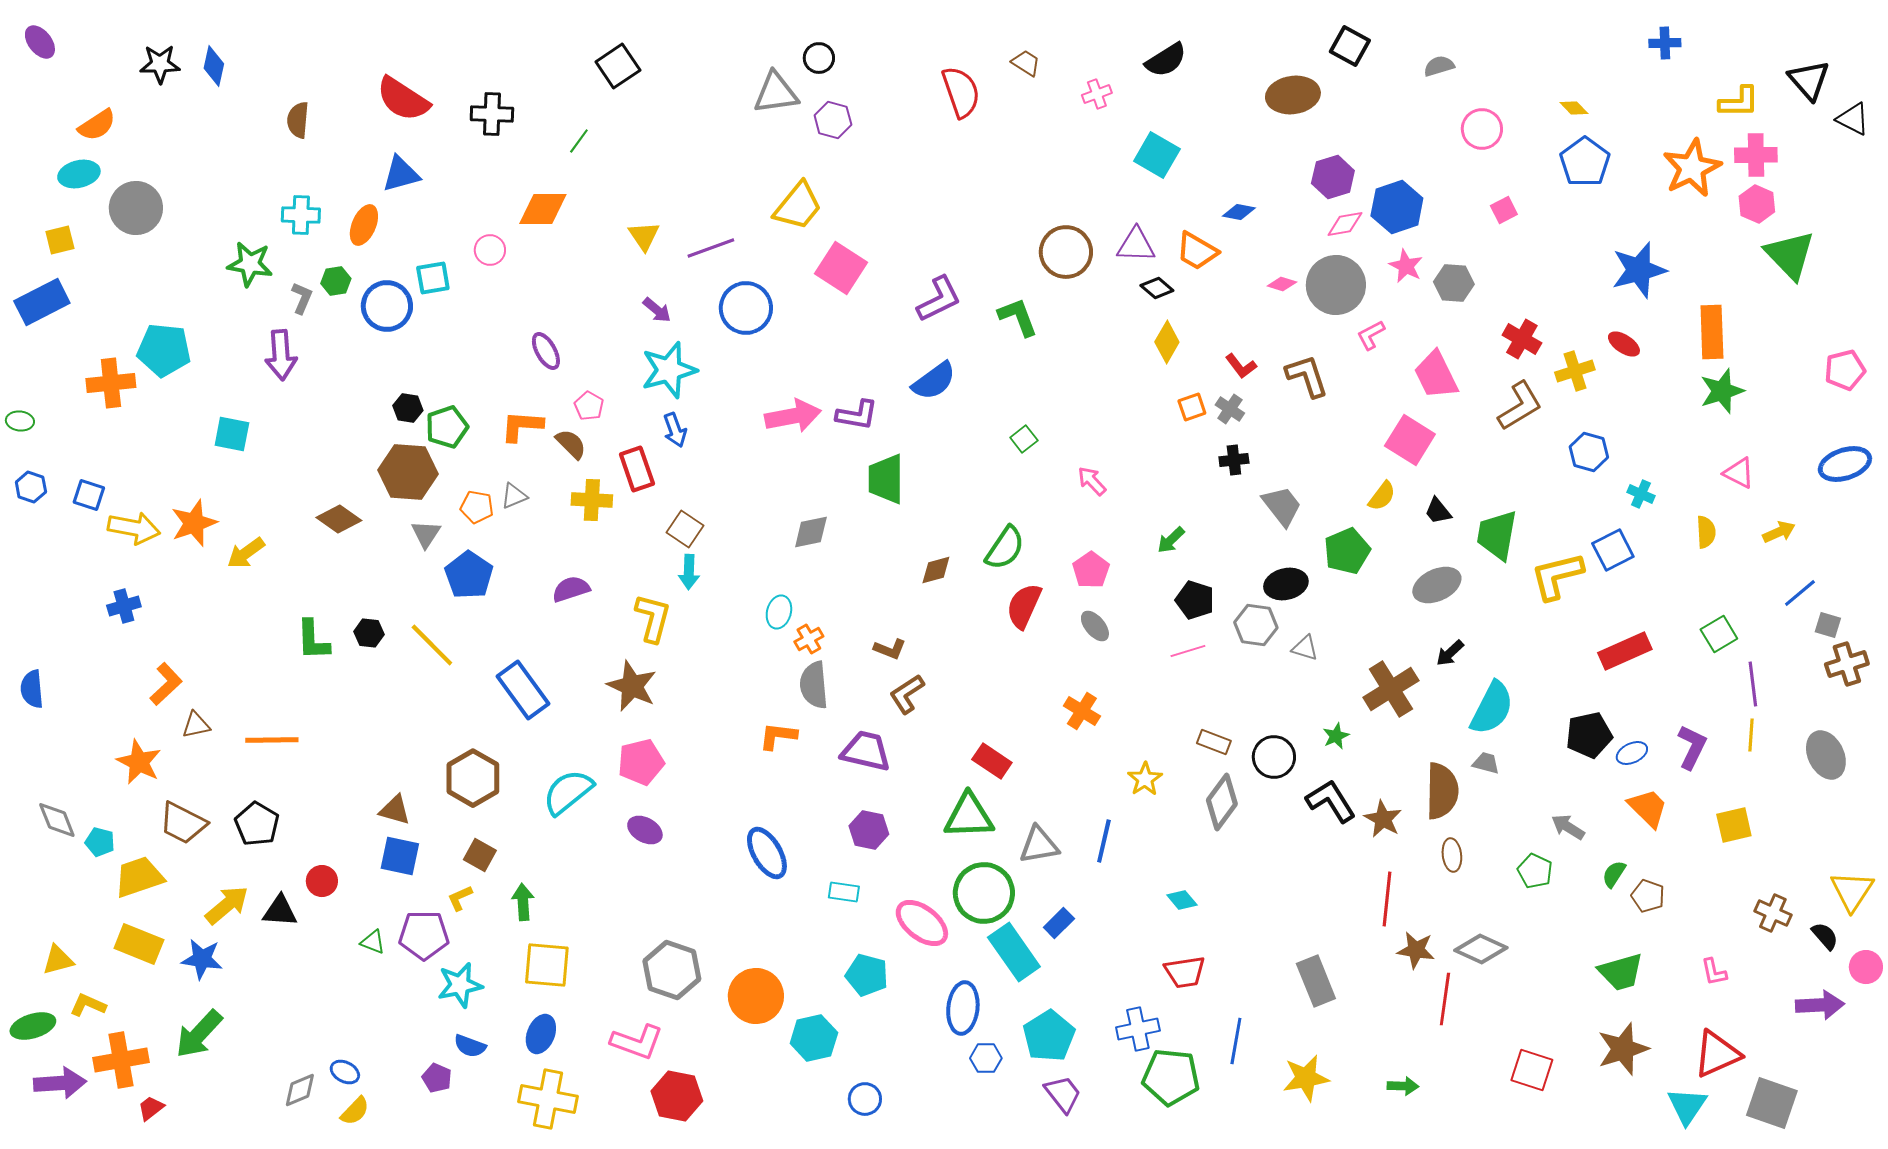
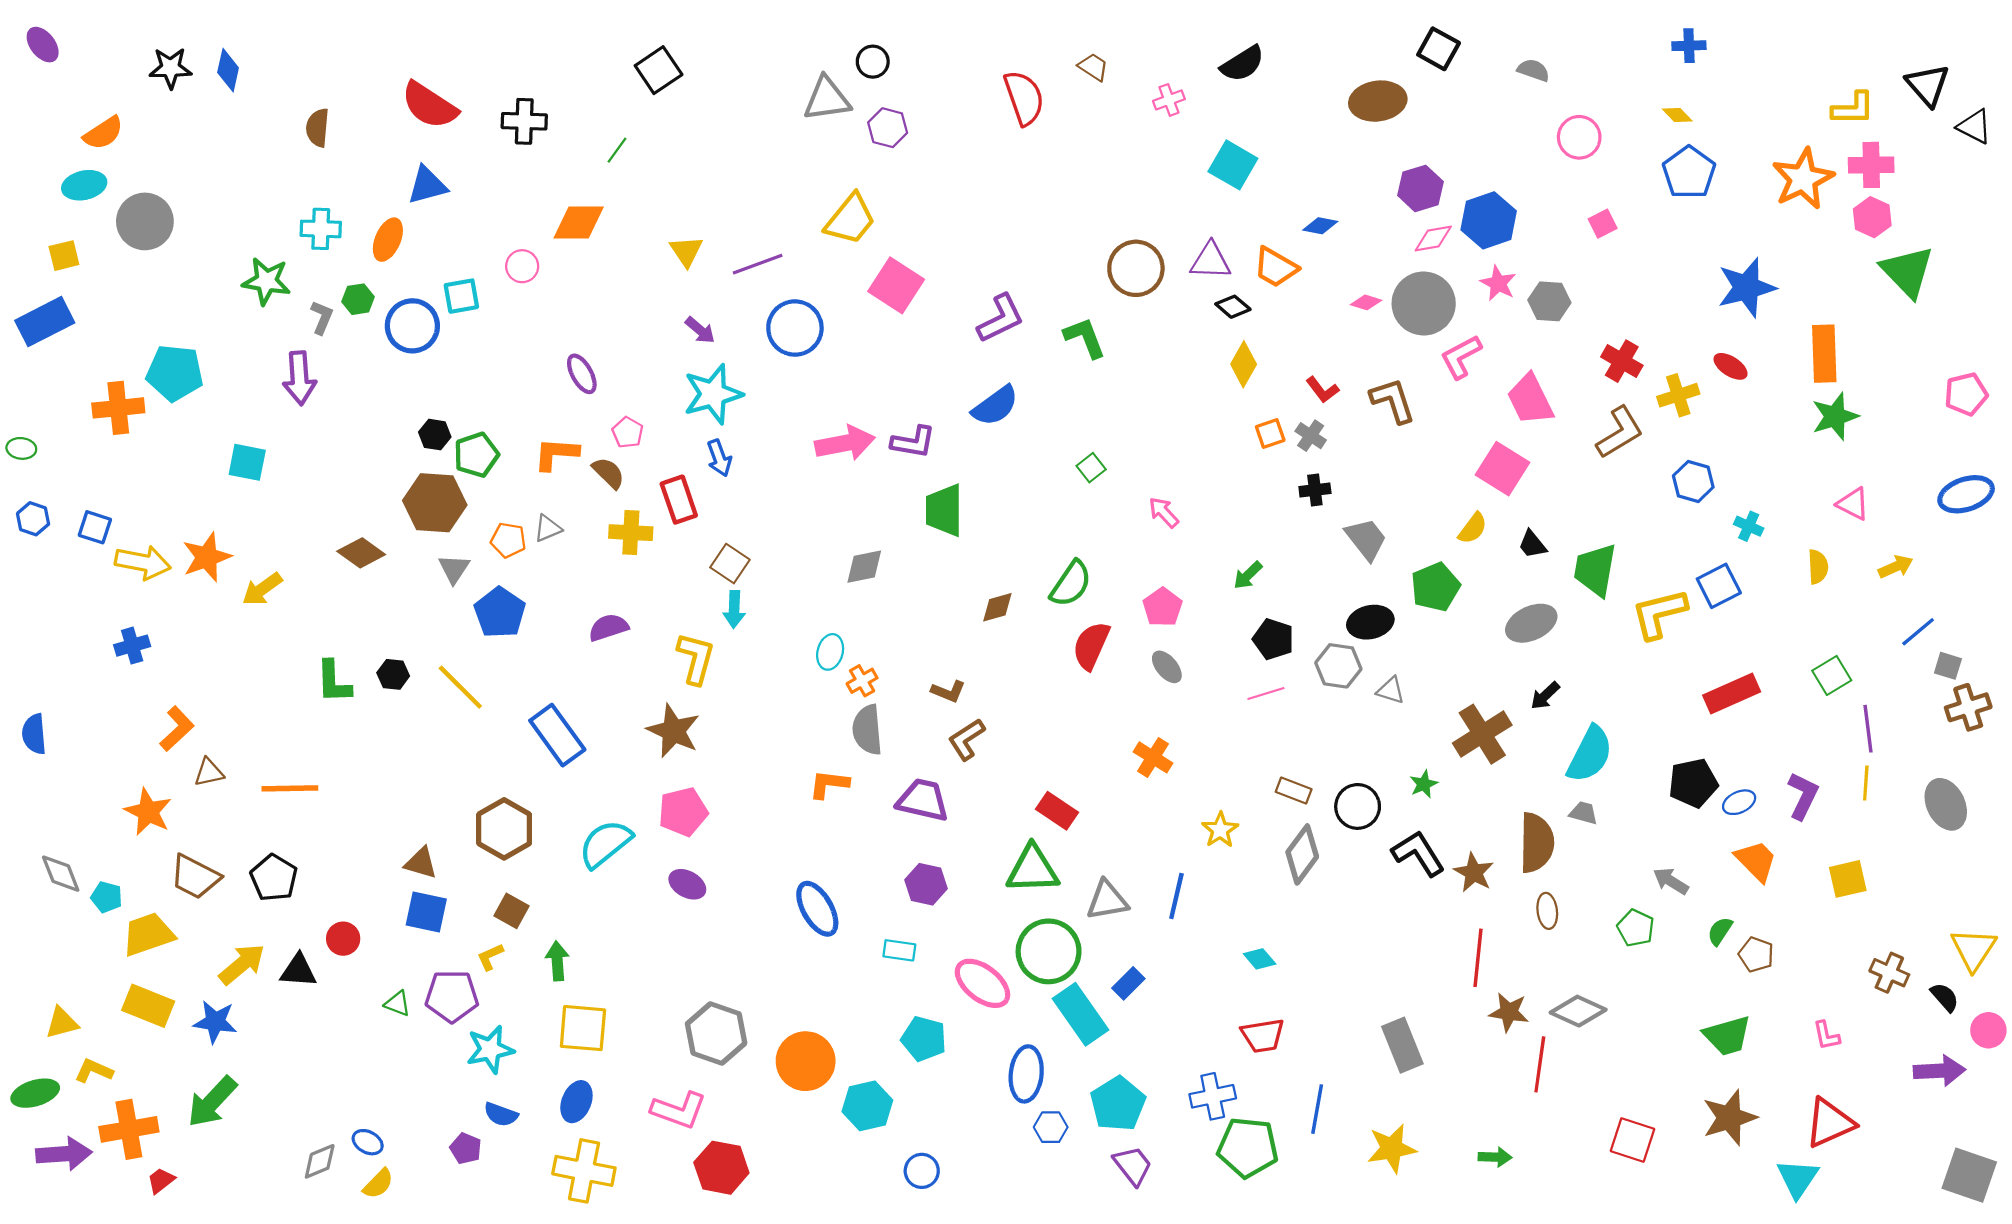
blue cross: (1665, 43) -> (1689, 46), moved
gray semicircle: (1439, 66) -> (1533, 70), turned 36
pink L-shape: (1371, 335) -> (1461, 357), size x1.4
gray square: (1772, 1103) -> (1969, 1175), moved

